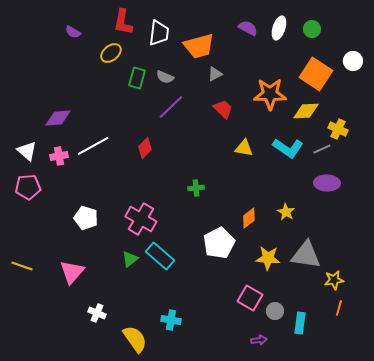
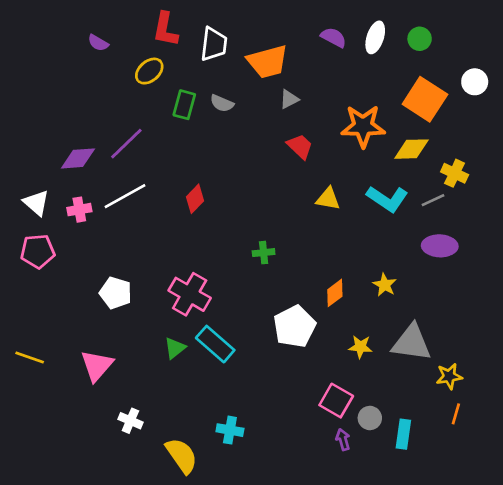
purple line: (171, 107) -> (126, 144), moved
yellow star: (268, 258) -> (360, 347), size x0.7
purple arrow: (259, 340) -> (343, 440), moved, turned -98

